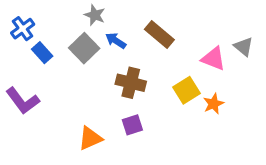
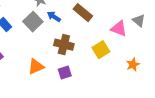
orange star: (213, 104) -> (133, 65), moved
orange triangle: (90, 138) -> (36, 67), moved

